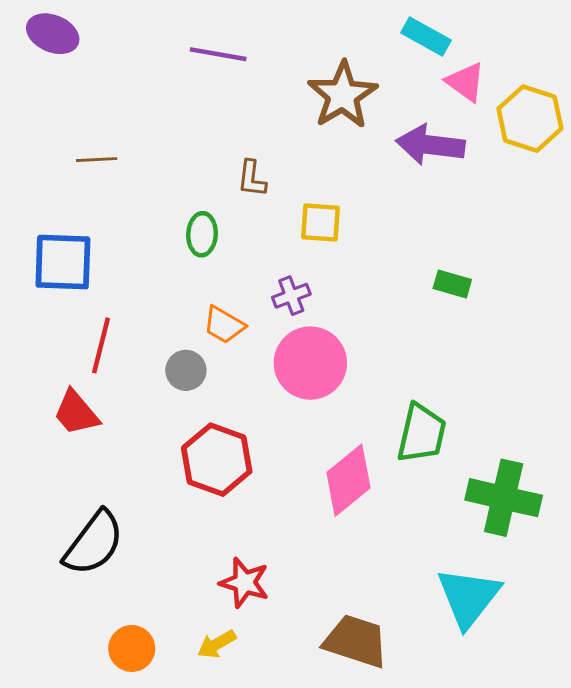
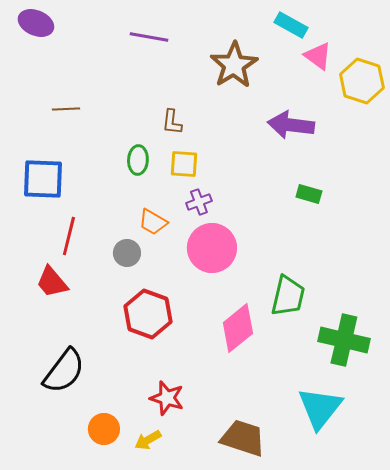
purple arrow: (430, 145) -> (291, 125), moved
yellow square: (321, 222) -> (184, 164), moved
orange circle: (132, 648) -> (104, 429), moved

